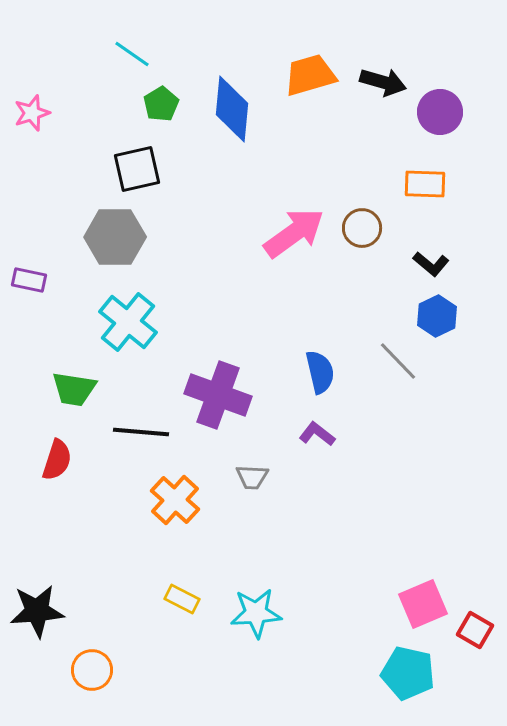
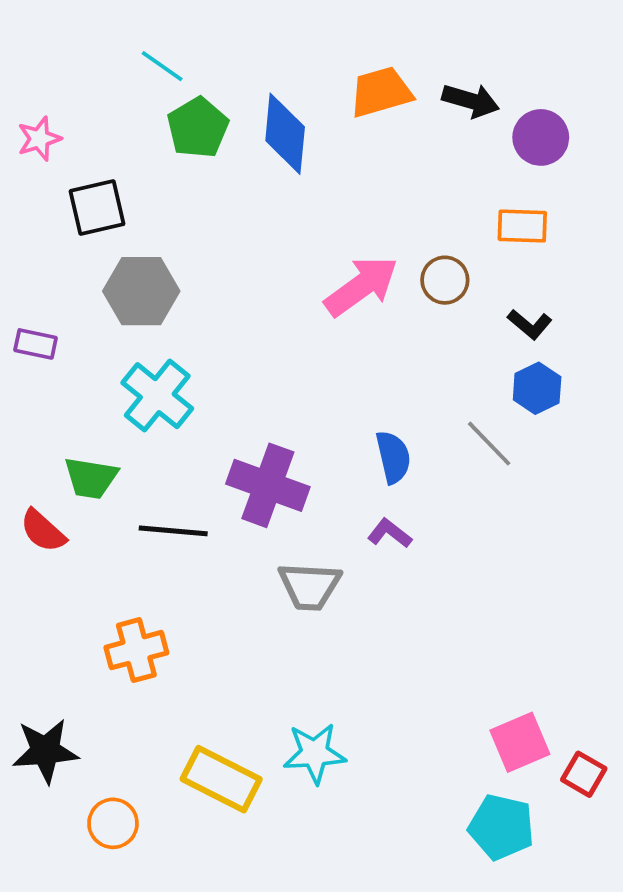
green pentagon: (161, 104) -> (198, 128), size x1.4
black square: (137, 169) -> (97, 208), moved
red semicircle: (57, 460) -> (43, 531), moved, turned 114
gray trapezoid: (252, 477) -> (310, 586), size x1.6
orange cross: (175, 500) -> (136, 650), moved, turned 33
yellow rectangle: (182, 599) -> (221, 779), moved, size x1.8

